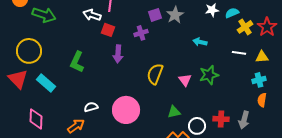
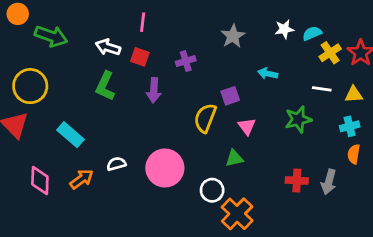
white arrow: (92, 15) -> (108, 47), moved
purple square: (155, 15) -> (230, 96), moved
green L-shape: (77, 62) -> (105, 86), moved
green star: (209, 75) -> (298, 119), moved
cyan rectangle: (46, 83) -> (70, 135), moved
green triangle: (174, 112) -> (234, 158), moved
orange arrow: (76, 126) -> (82, 179), moved
white circle: (197, 126) -> (212, 190), moved

